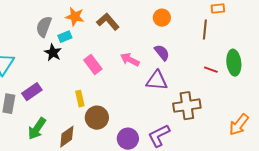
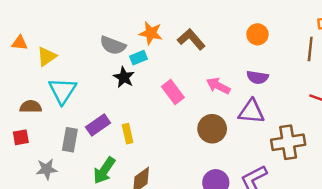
gray semicircle: (44, 27) -> (113, 45), turned -90
purple semicircle: (162, 53) -> (257, 77), turned 138
yellow rectangle: (80, 99) -> (128, 134), moved
brown circle: (97, 118) -> (212, 129), moved

